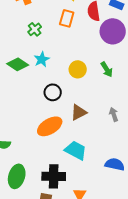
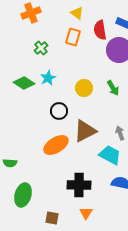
brown triangle: (79, 112) -> (85, 131), size x1.4
cyan trapezoid: (76, 150) -> (110, 155), moved
black cross: (54, 176) -> (79, 185), moved

